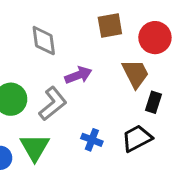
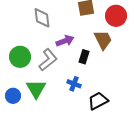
black rectangle: (153, 102) -> (84, 57), moved
black trapezoid: (137, 138) -> (98, 101), moved

